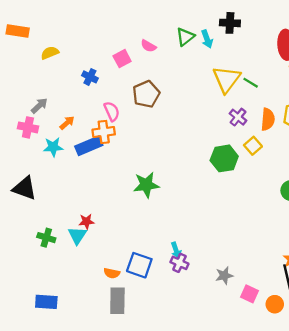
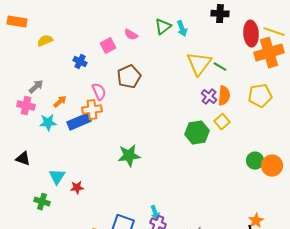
black cross: (230, 23) -> (220, 14), moved
orange semicircle: (268, 119) -> (224, 96), moved
black triangle: (24, 188) -> (23, 159), size x0.7
cyan triangle: (77, 235) -> (57, 177), moved

